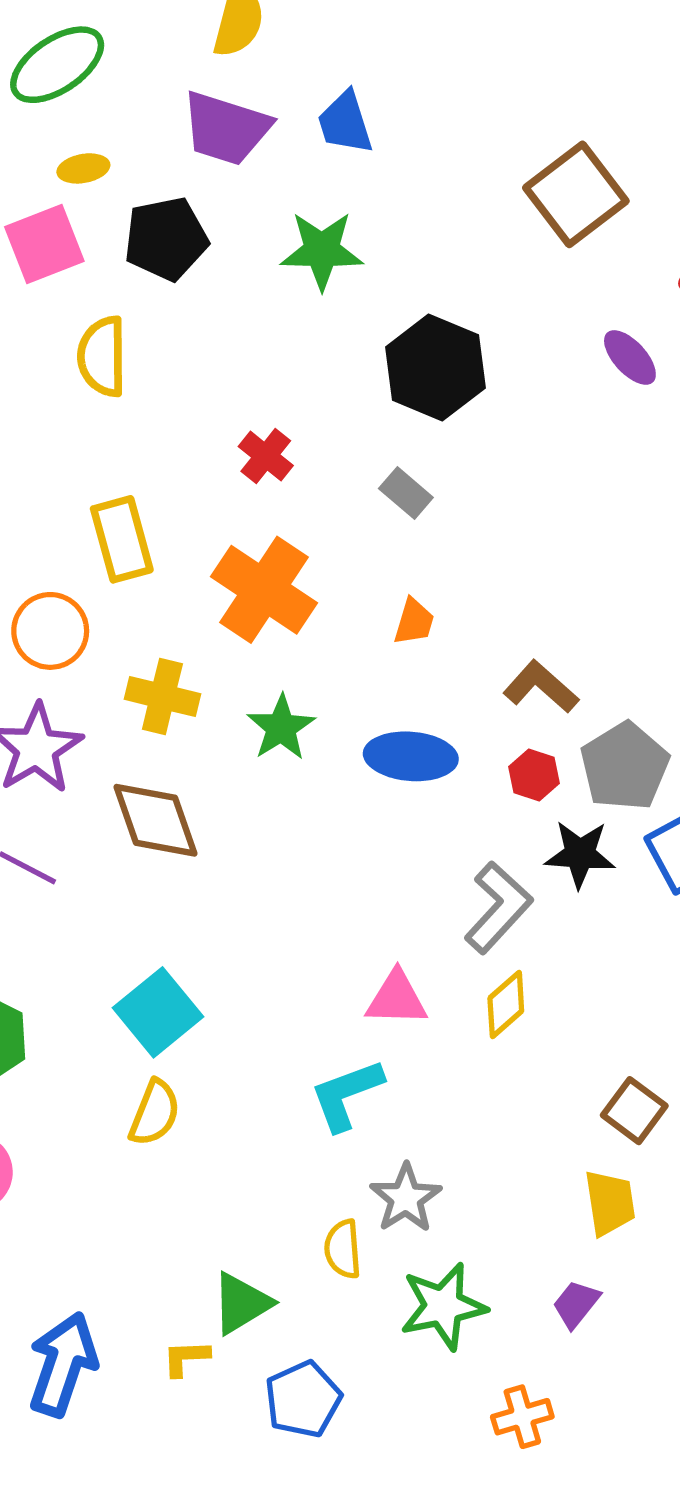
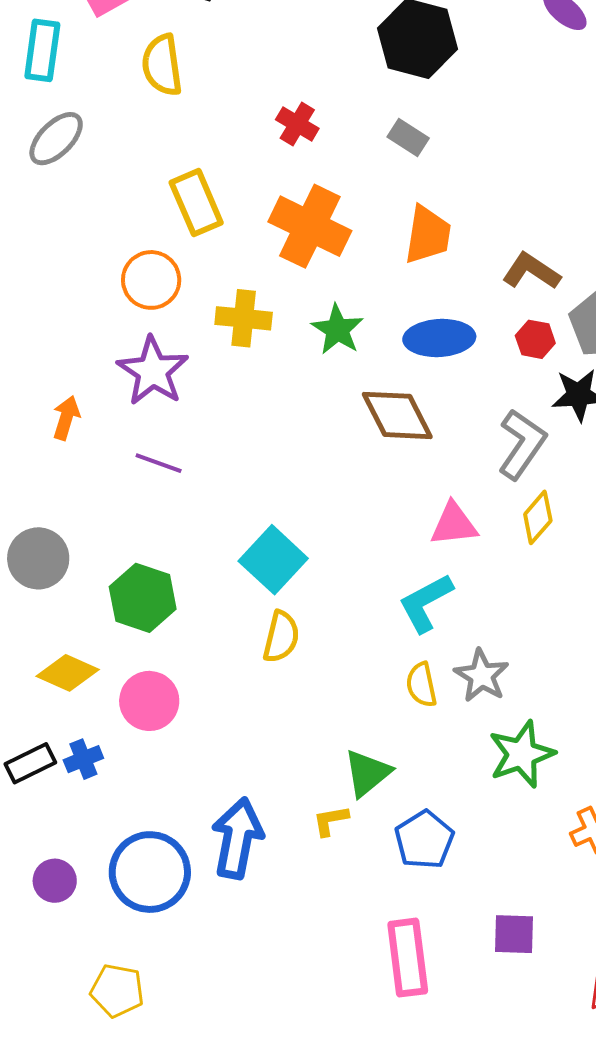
orange trapezoid: (414, 622) -> (428, 235), size x1.6
brown diamond: (156, 820) -> (397, 415), moved
yellow semicircle: (343, 1249) -> (421, 685), moved

